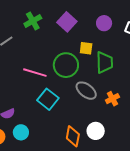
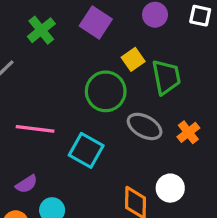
yellow square: (86, 48) -> (133, 59), turned -32
pink line: (35, 73) -> (35, 129), moved

